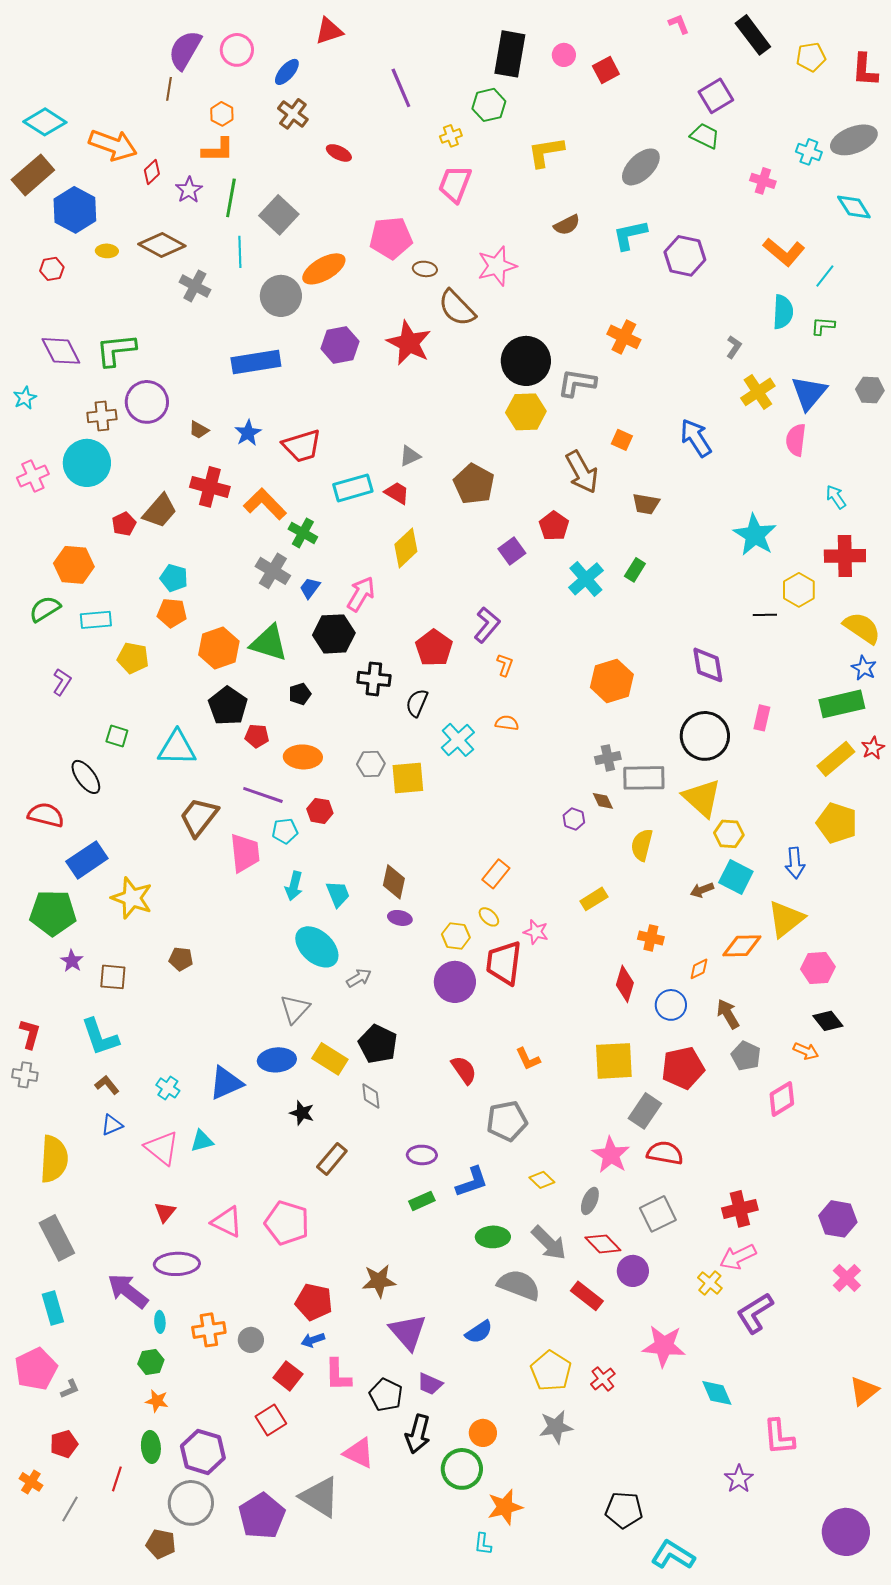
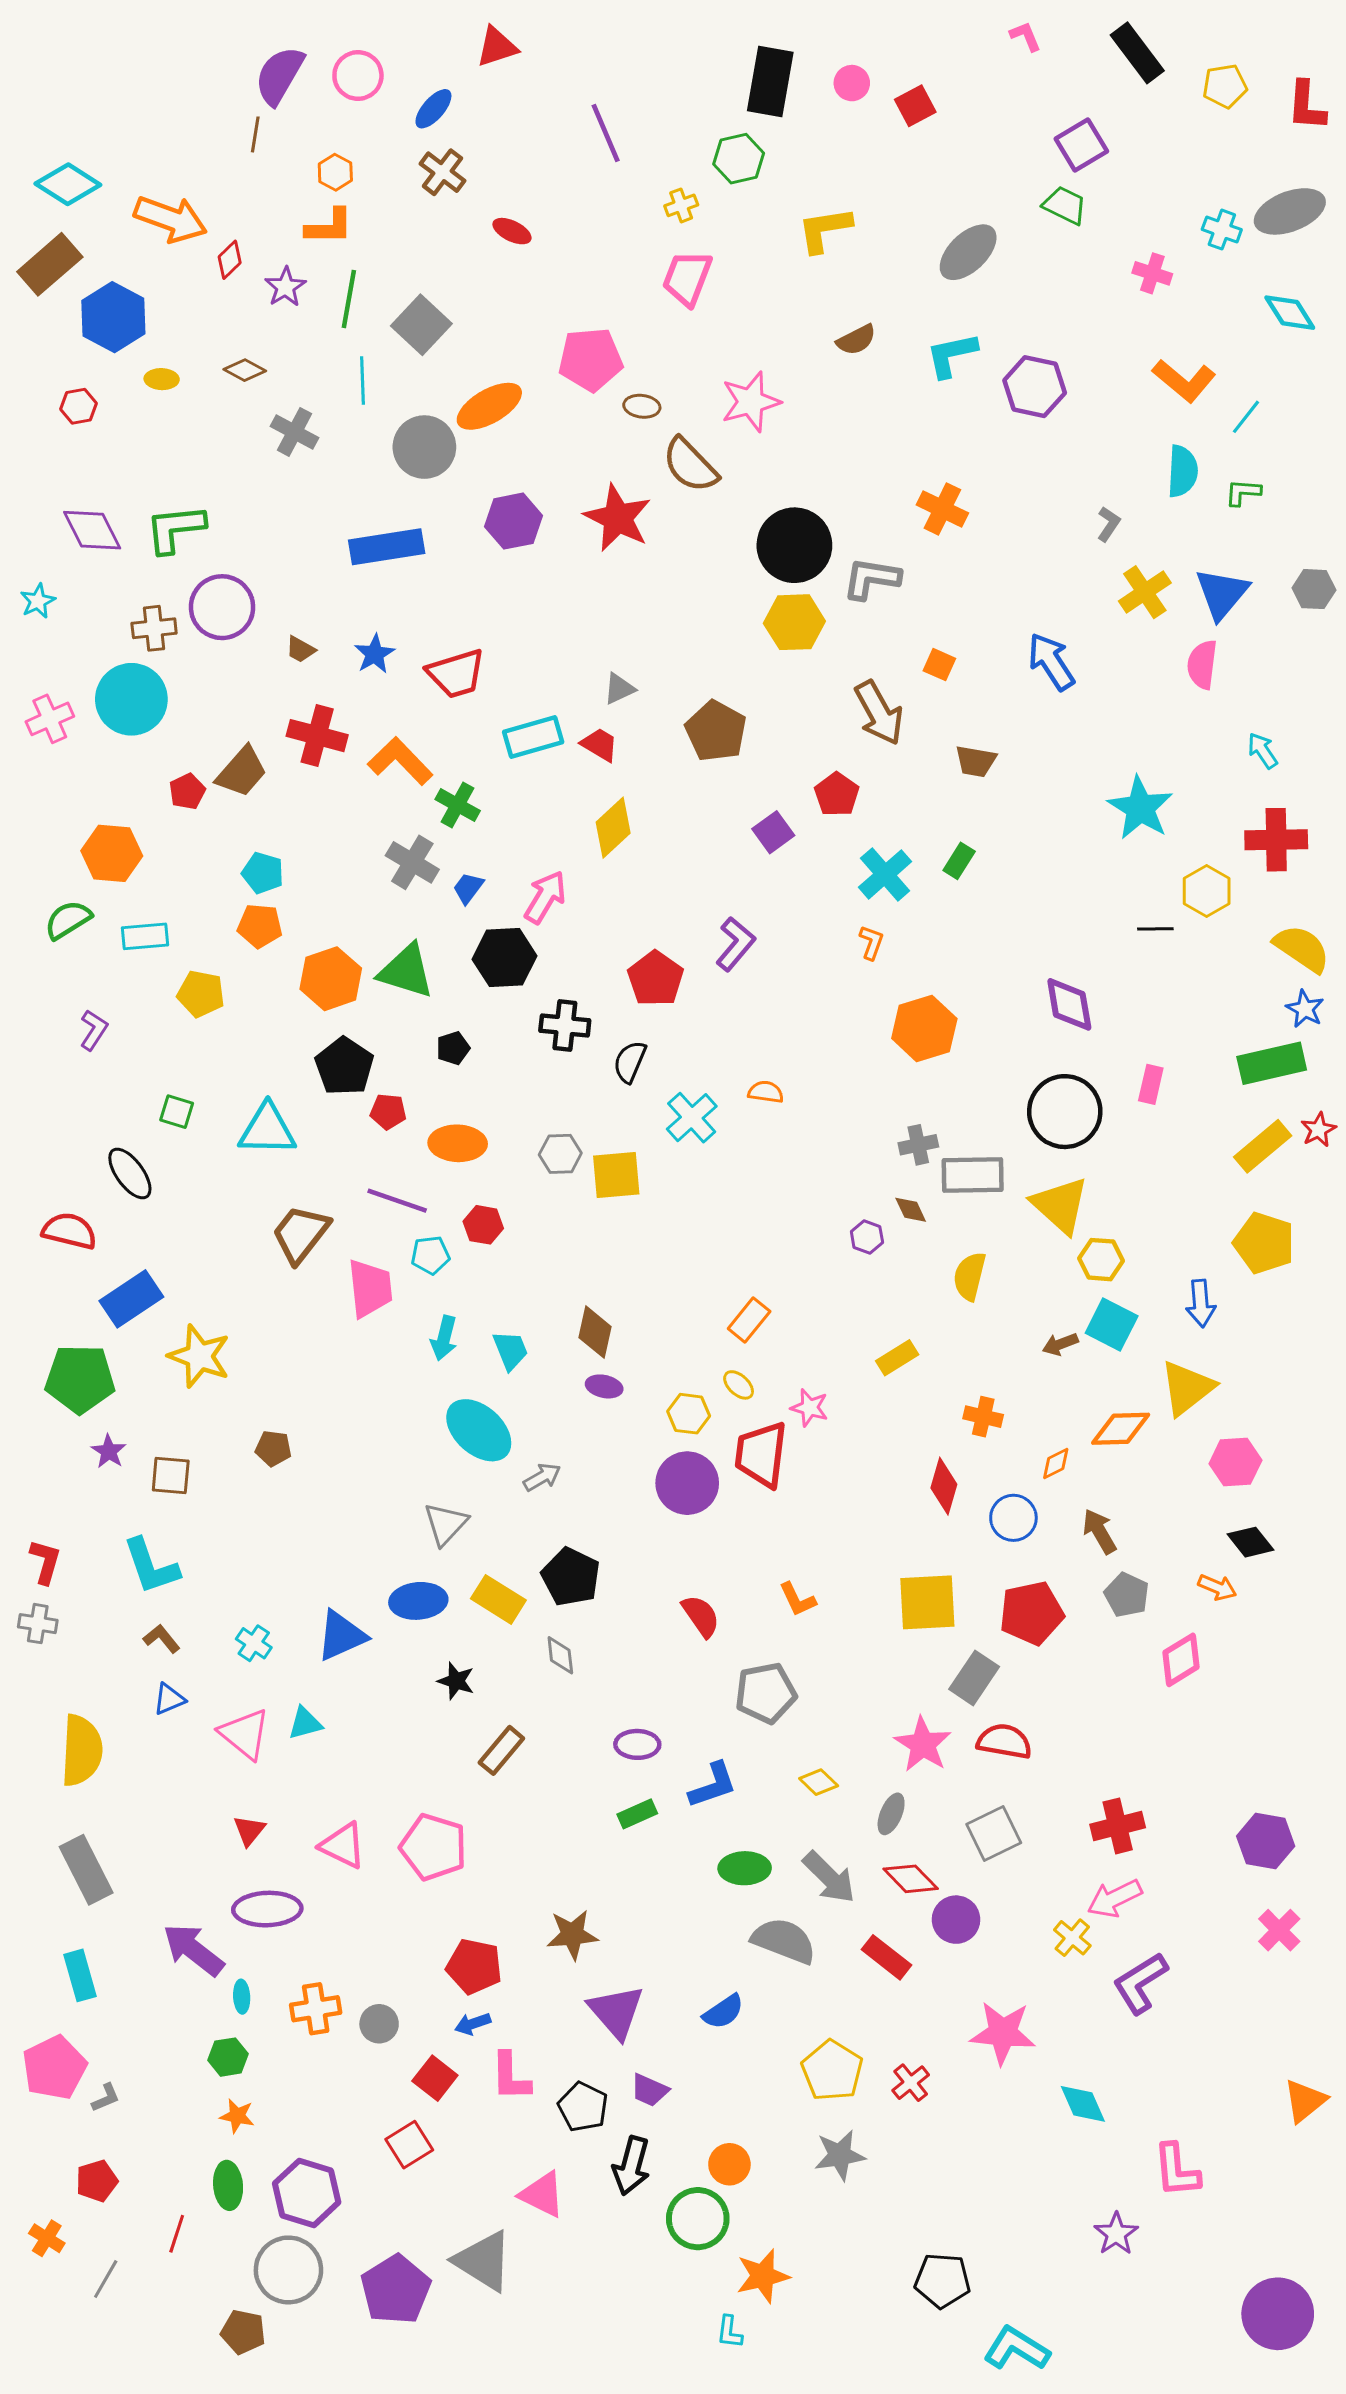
brown diamond: (162, 245) -> (245, 370), size x0.6
orange L-shape: (505, 665) -> (871, 942), moved

